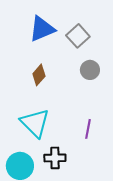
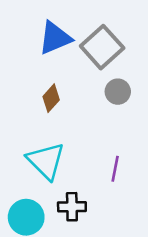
gray square: (78, 36) -> (102, 47), size x1.4

